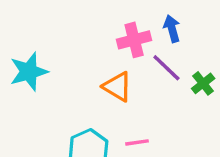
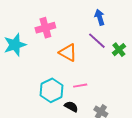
pink cross: (134, 40) -> (45, 28), moved

